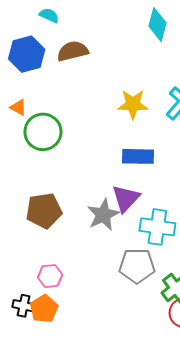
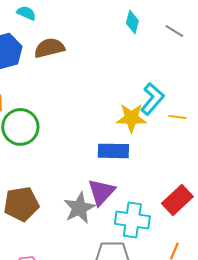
cyan diamond: (157, 25) -> (132, 22), size x0.7
yellow star: (133, 104) -> (131, 118), moved

